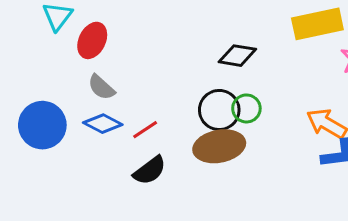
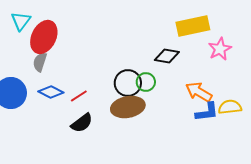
red ellipse: (92, 40) -> (44, 37), size x1.4
black diamond: (237, 56) -> (167, 56), moved
gray semicircle: (101, 87) -> (40, 62), moved, turned 66

